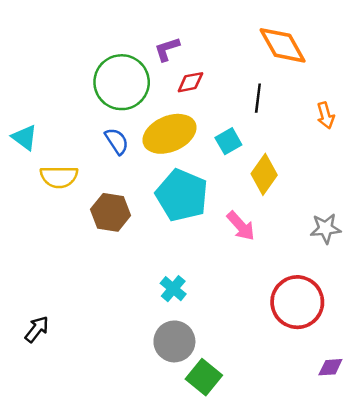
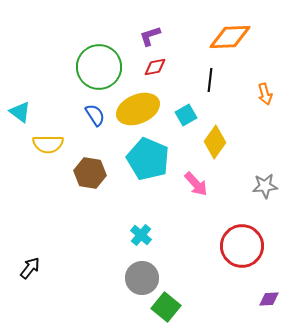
orange diamond: (283, 45) -> (230, 37), turned -63
purple L-shape: (167, 49) -> (150, 36), moved

